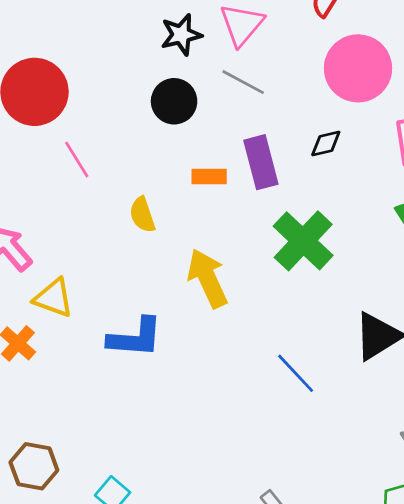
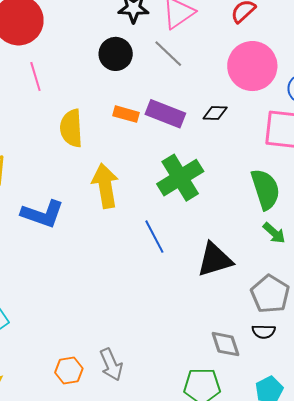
purple rectangle: (261, 162) -> (165, 114), turned -69
yellow semicircle: (142, 215) -> (71, 128), size x1.4
blue line: (296, 373) -> (154, 237), moved

